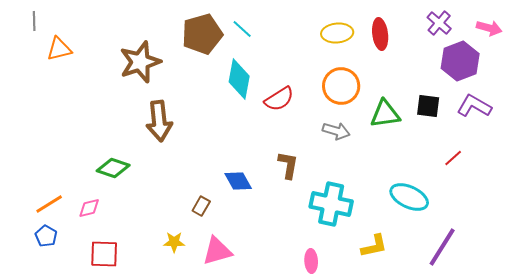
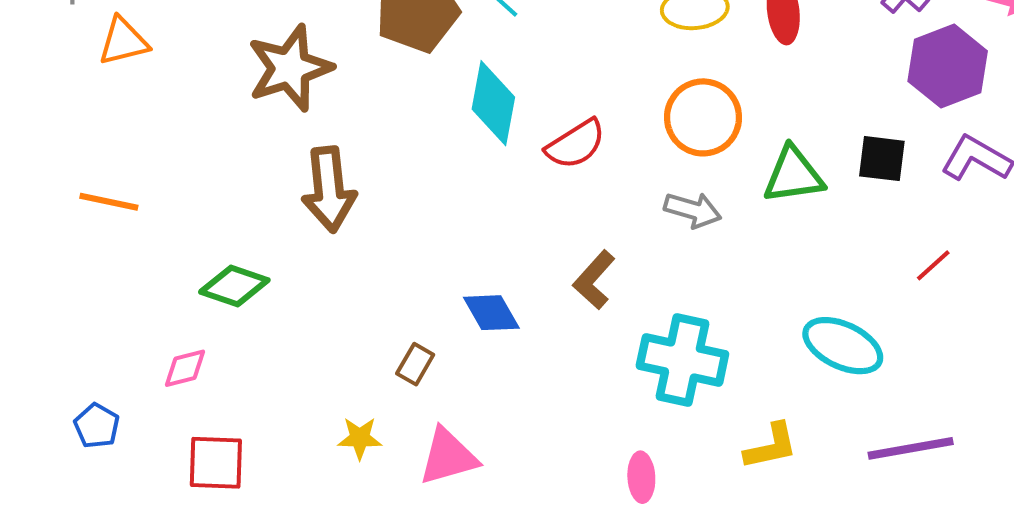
brown L-shape: (288, 165) -> (594, 280), turned -148
orange line: (49, 204) -> (109, 202), moved, turned 44
purple line: (442, 247) -> (911, 448), turned 48

